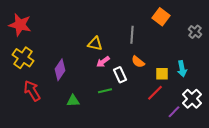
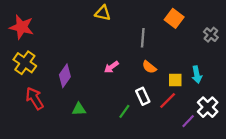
yellow triangle: (95, 44) -> (103, 13), moved
white rectangle: (120, 75) -> (143, 96), moved
green line: (105, 91) -> (124, 111), moved, turned -40

